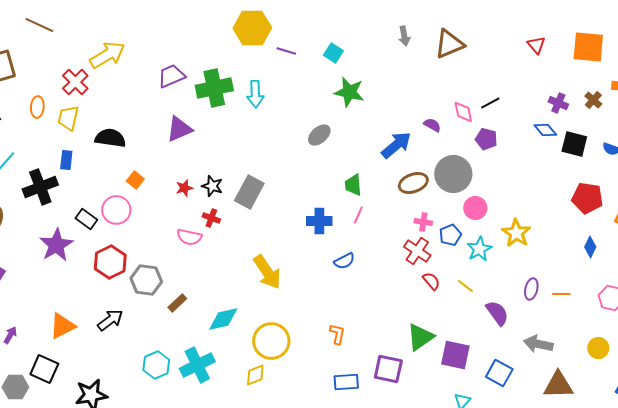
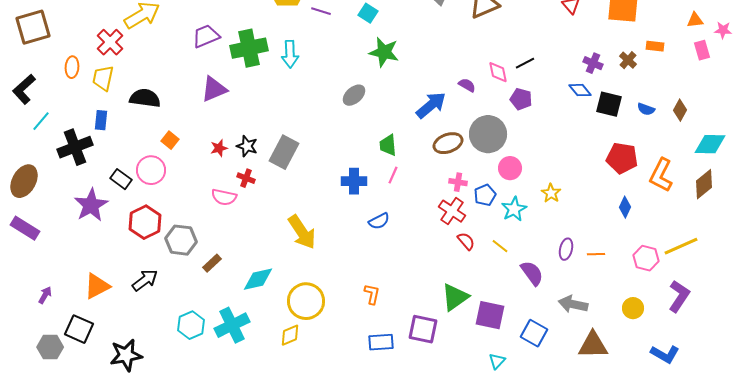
yellow star: (516, 233) -> (551, 193), size x0.7

